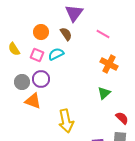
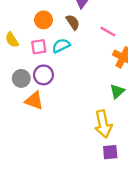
pink line: (103, 34) -> (108, 32), moved
pink square: (37, 55) -> (39, 47), turned -32
yellow arrow: (66, 121) -> (103, 124), moved

